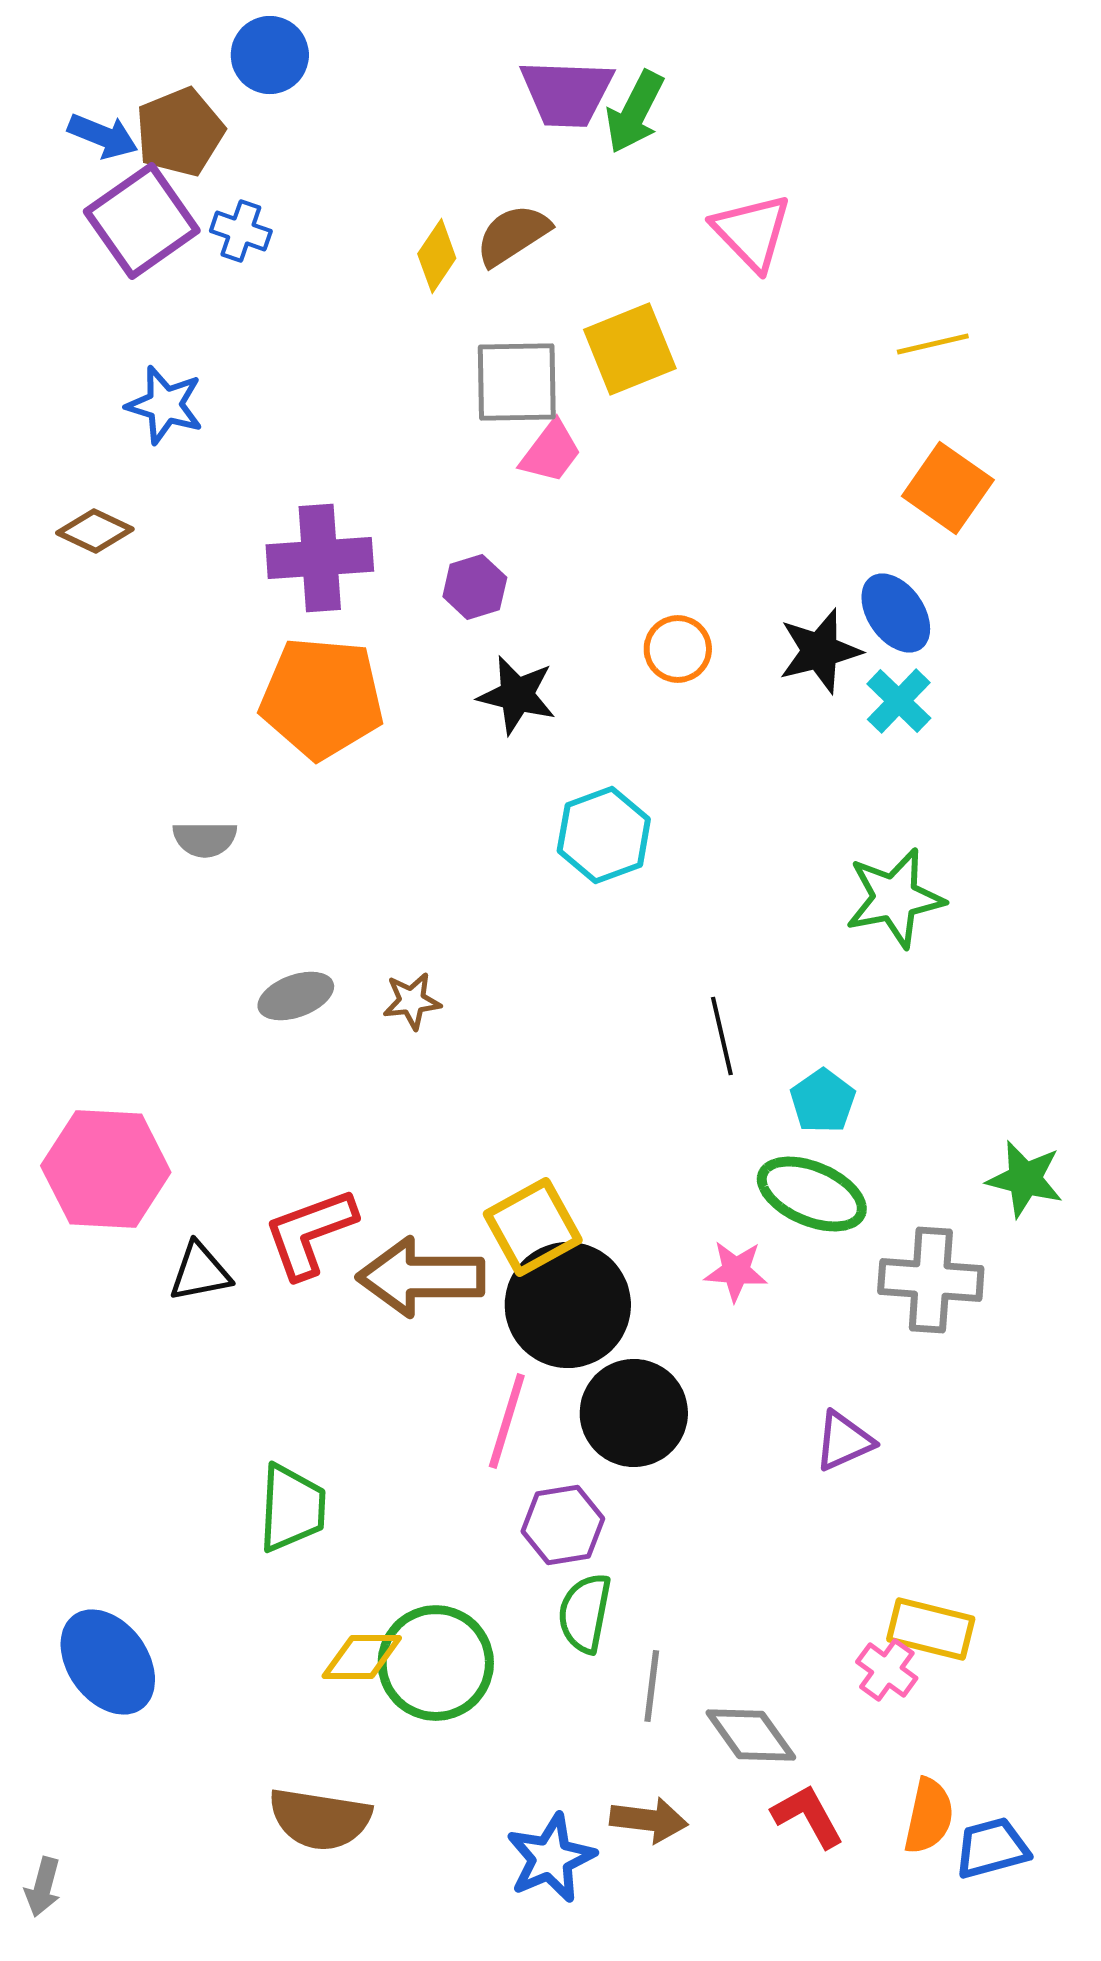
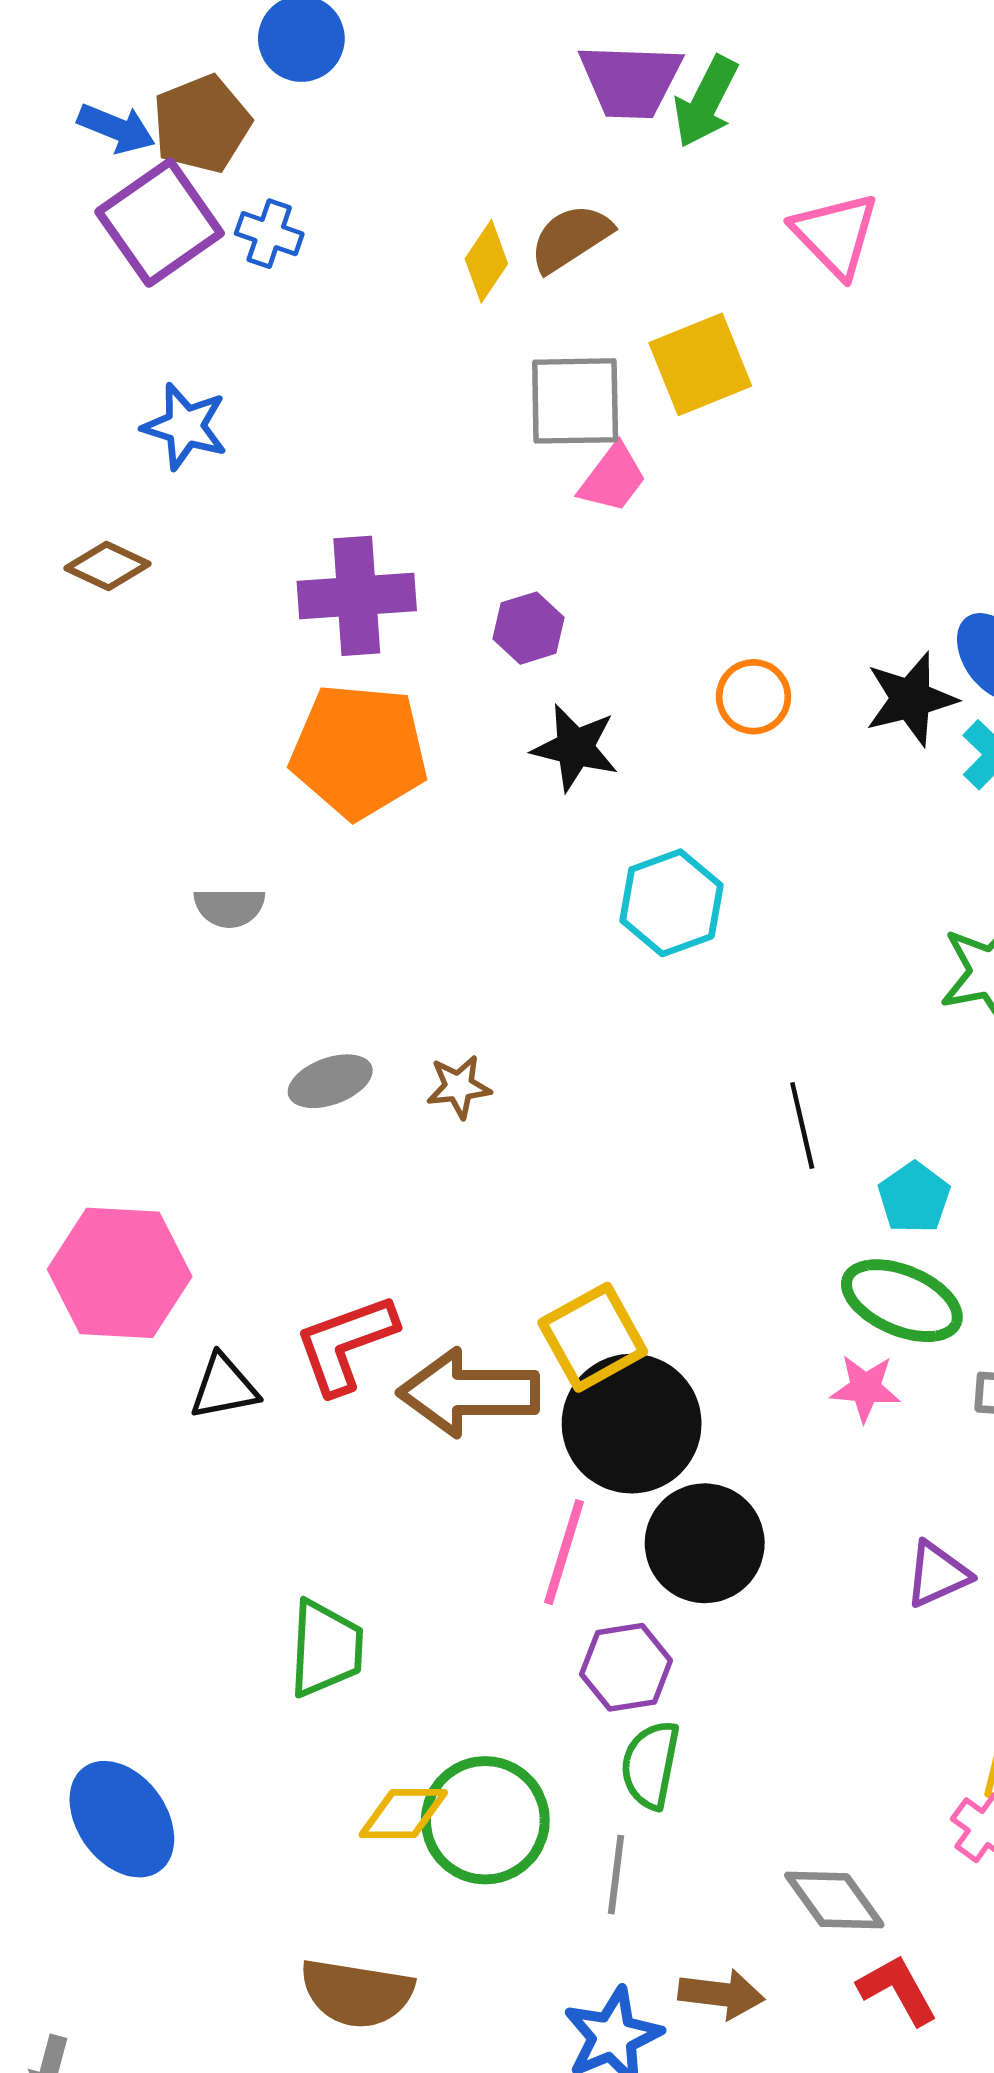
pink star: (736, 1271) -> (865, 1388), moved
gray line: (652, 1686) -> (616, 1875), moved

